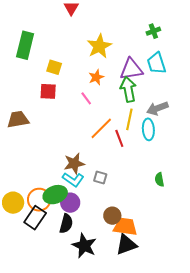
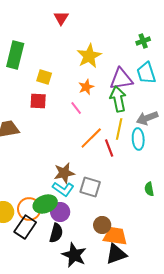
gray square: (100, 178) -> (90, 187), size x1.5

